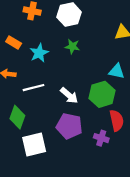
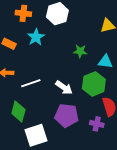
green star: (72, 46) -> (80, 51), moved
cyan star: (39, 53) -> (36, 37), moved

